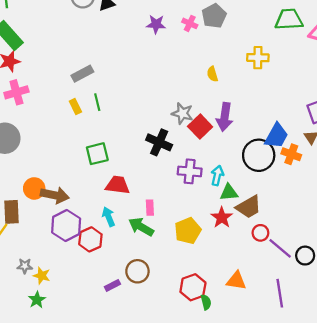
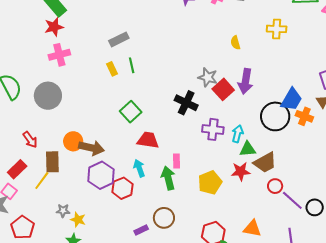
green square: (97, 154) -> (131, 112), turned -30
red star: (222, 217) -> (241, 171), turned 30
green arrow: (141, 227) -> (168, 178), turned 45

